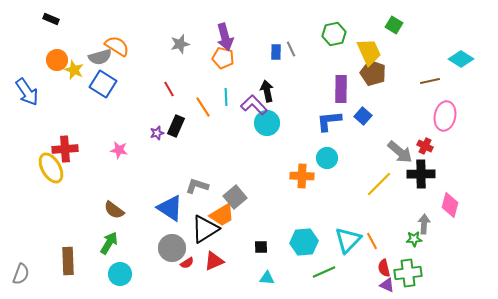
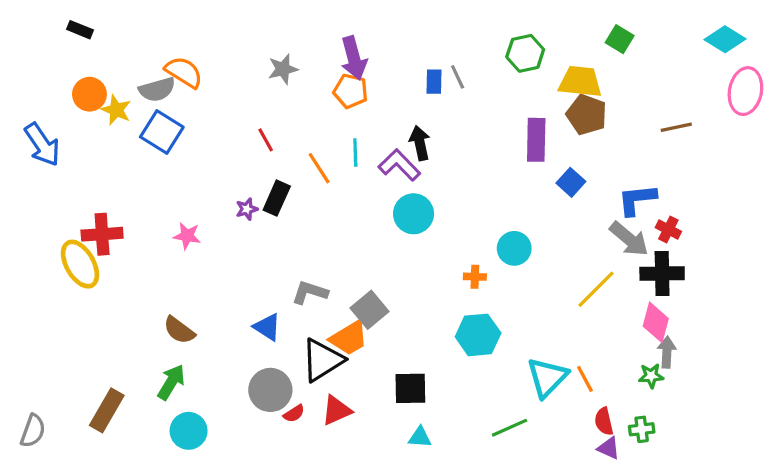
yellow trapezoid: (369, 52) -> (580, 82), turned -60
cyan diamond: (461, 59) -> (725, 39), moved
pink ellipse: (445, 116) -> (745, 91), moved
blue L-shape: (329, 121) -> (637, 200), moved
cyan circle: (267, 123) -> (414, 214), moved
orange cross: (302, 176) -> (475, 277), size x0.6
pink diamond: (450, 205) -> (656, 322), moved
blue triangle: (170, 208) -> (267, 327), size x0.7
cyan hexagon: (304, 242) -> (478, 335), moved
black square: (261, 247) -> (410, 388), size x1.6
brown rectangle: (68, 261) -> (107, 410), turned 32
green cross: (408, 273) -> (642, 429), size x0.6

